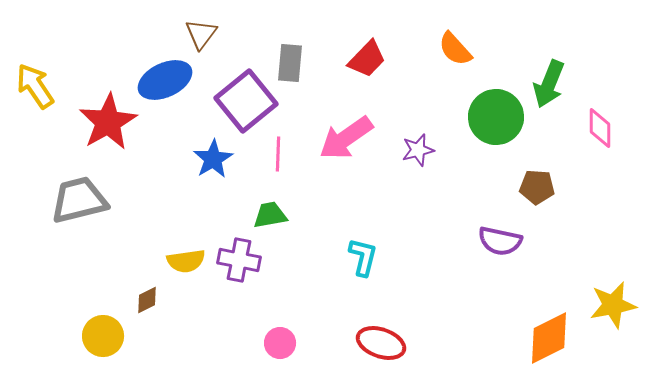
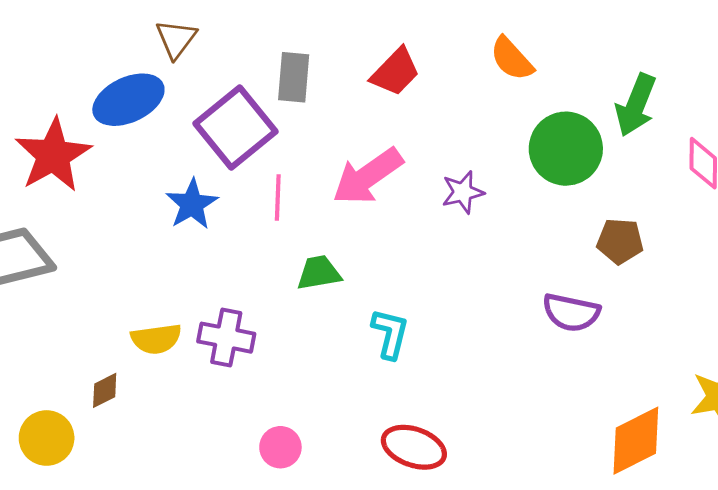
green trapezoid: (270, 215) -> (319, 273), moved

